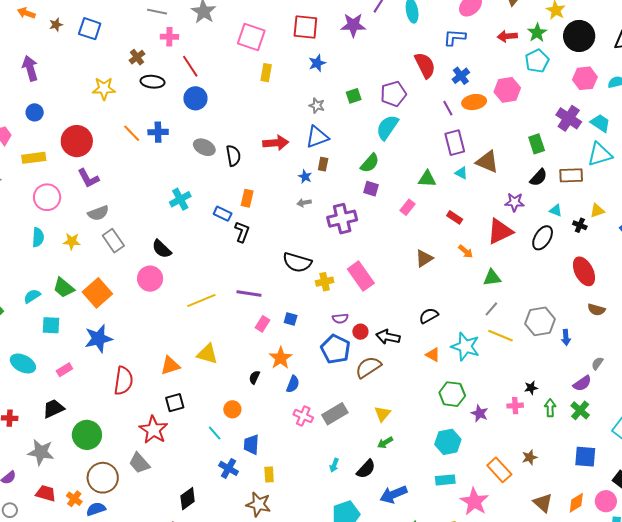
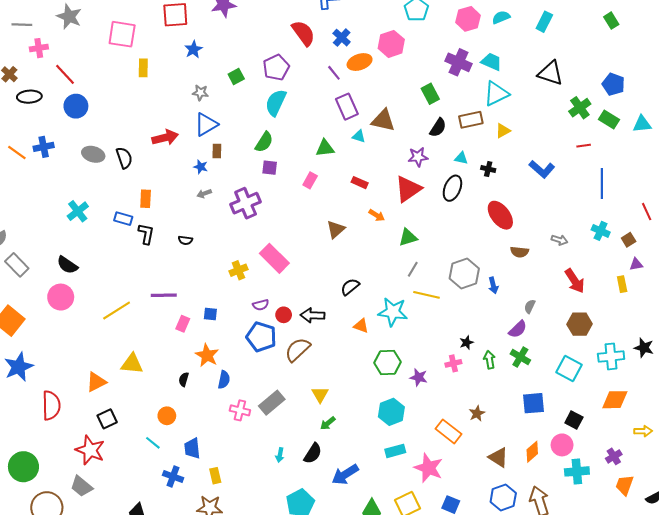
yellow triangle: (597, 211) -> (503, 131), moved
black semicircle: (297, 262) -> (185, 240), moved, size x0.5

